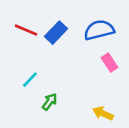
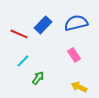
red line: (26, 30) -> (19, 34), moved
pink rectangle: (109, 63) -> (74, 55), moved

